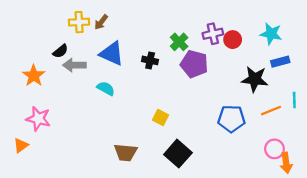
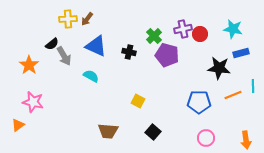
gray arrow: (74, 65) -> (64, 56), turned -120
pink circle: (275, 149) -> (206, 138), moved
black square: (178, 154) -> (153, 132), size x0.7

